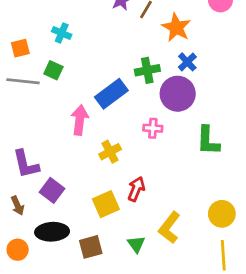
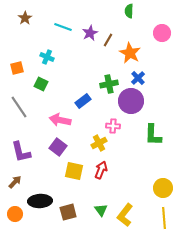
gray line: (23, 81) -> (19, 107), moved, turned 50
blue rectangle: (111, 94) -> (83, 101), size x0.7
pink arrow: (80, 120) -> (60, 120), turned -85
yellow cross: (110, 152) -> (99, 143), moved
purple square: (52, 190) -> (58, 147), moved
yellow square: (106, 204) -> (74, 171), moved, turned 36
brown arrow: (18, 206) -> (15, 182), turned -112
yellow L-shape: (169, 228) -> (125, 215), moved

